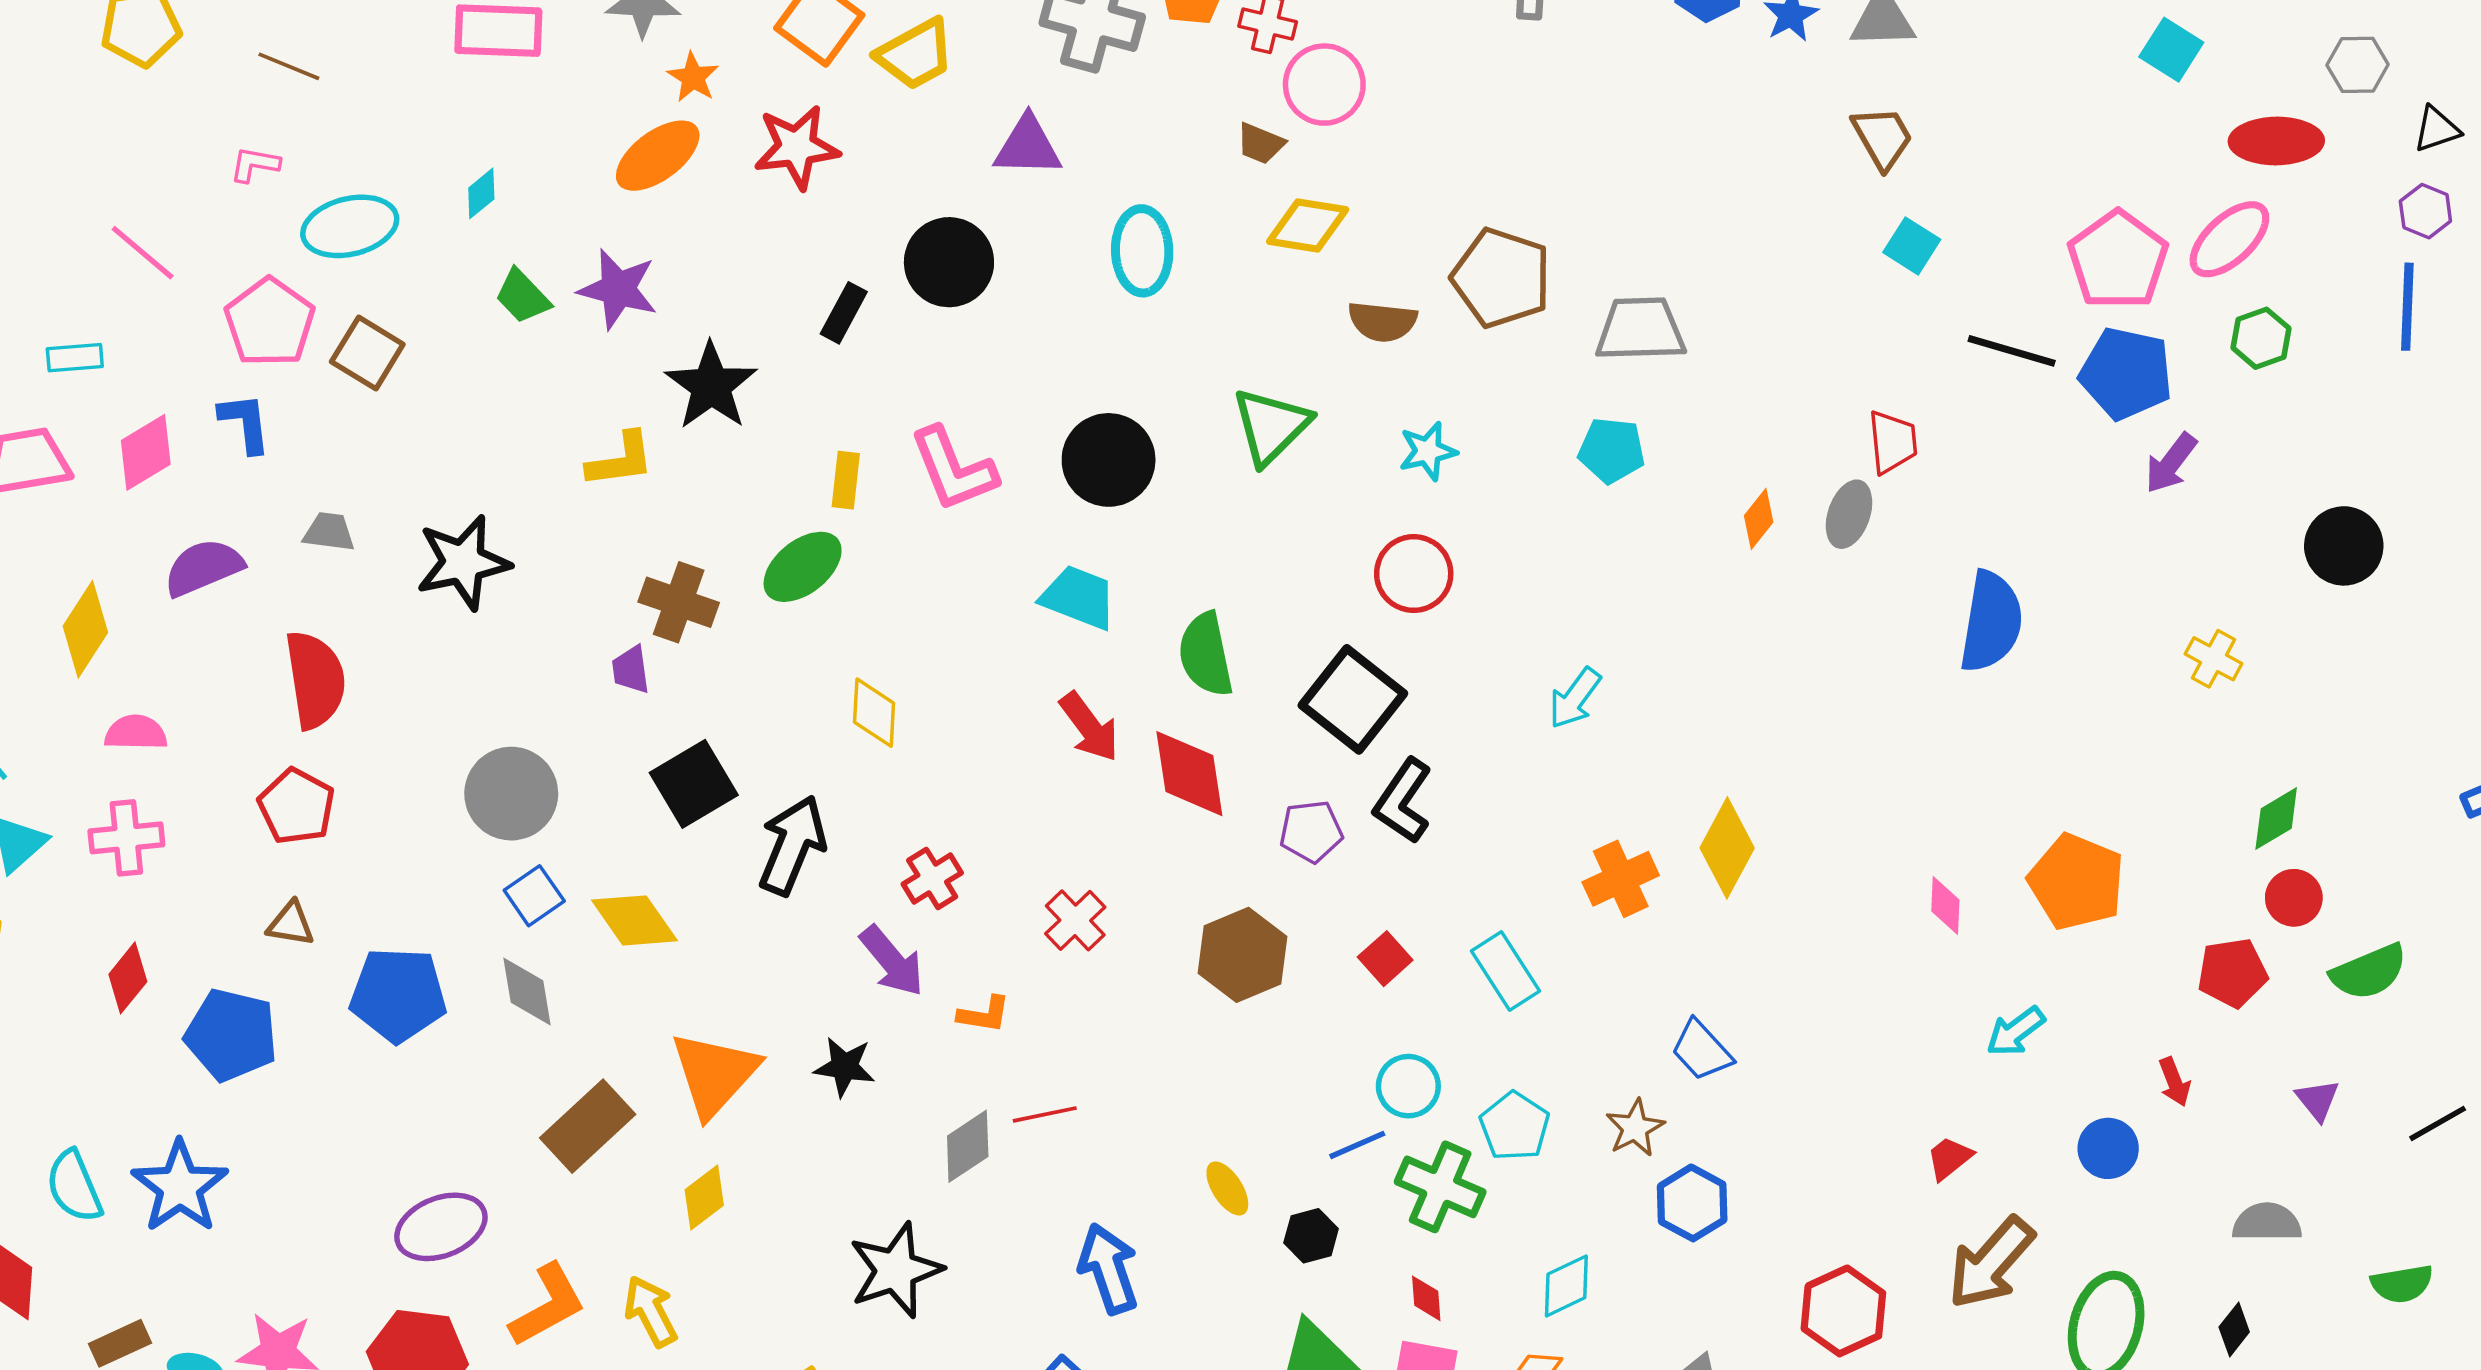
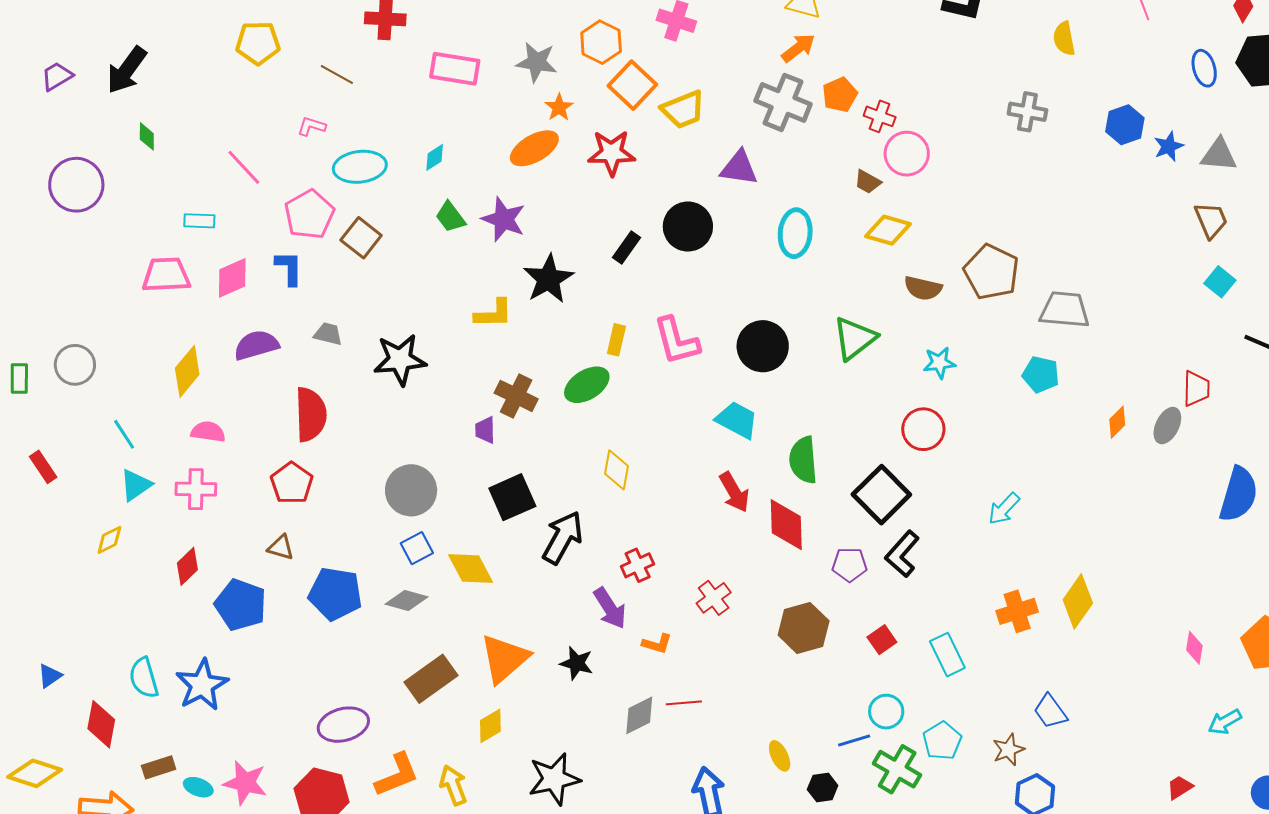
gray diamond: (527, 992) -> (406, 601), turned -72
black star: (896, 1270) -> (554, 779), moved

